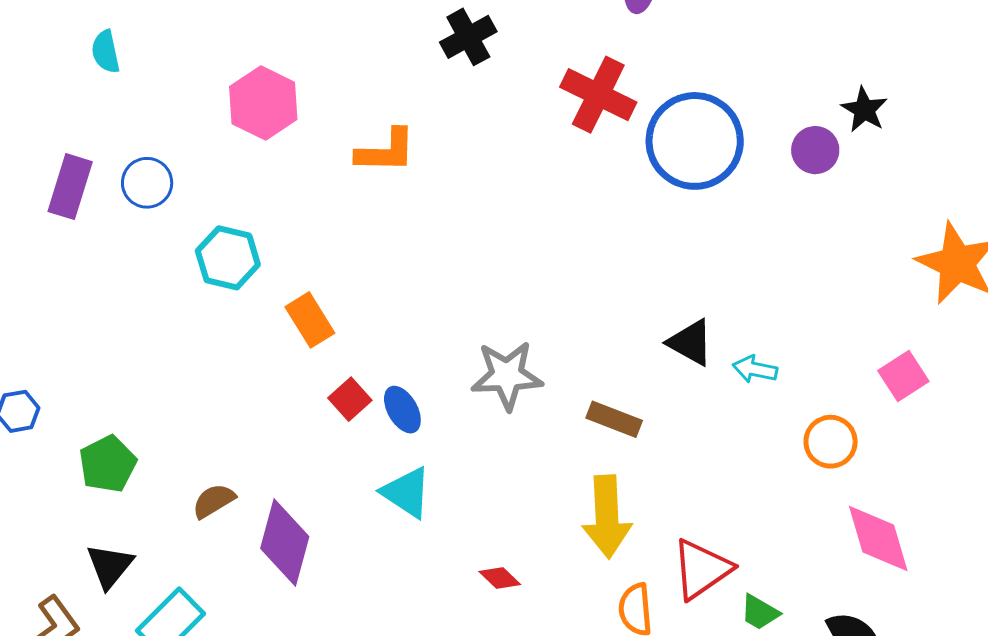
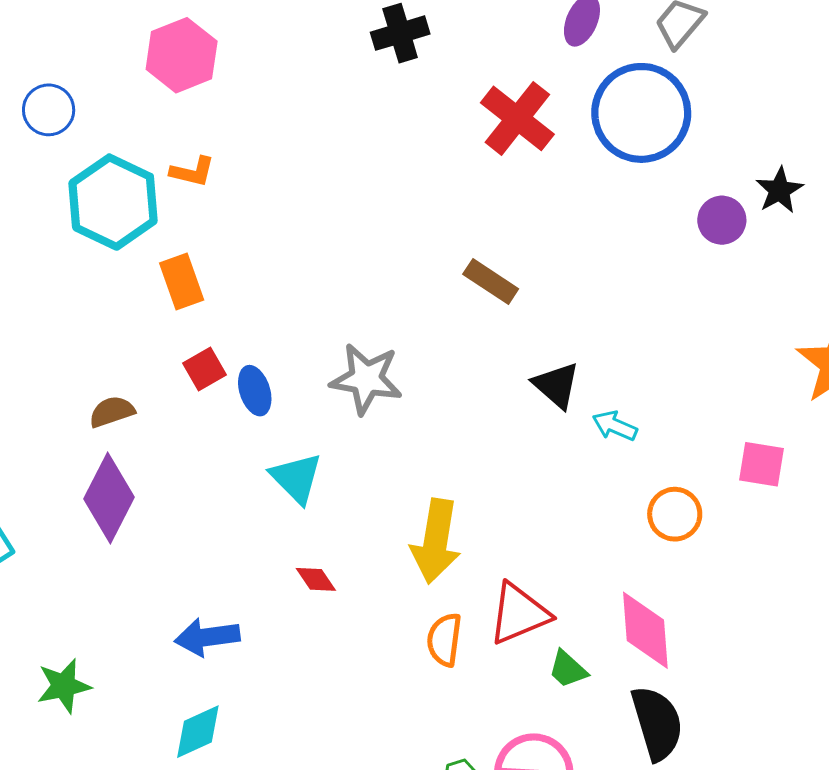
blue circle: (695, 141) -> (641, 113), moved
orange L-shape: (386, 151) -> (192, 172), moved, size x0.7
cyan hexagon: (228, 258) -> (113, 202), size x1.4
pink square: (903, 376) -> (761, 464), turned 30
brown rectangle: (614, 419) -> (491, 281), moved
cyan triangle: (406, 492) -> (296, 478), moved
brown semicircle: (214, 501) -> (112, 412), moved
pink diamond: (878, 538) -> (645, 630), moved

